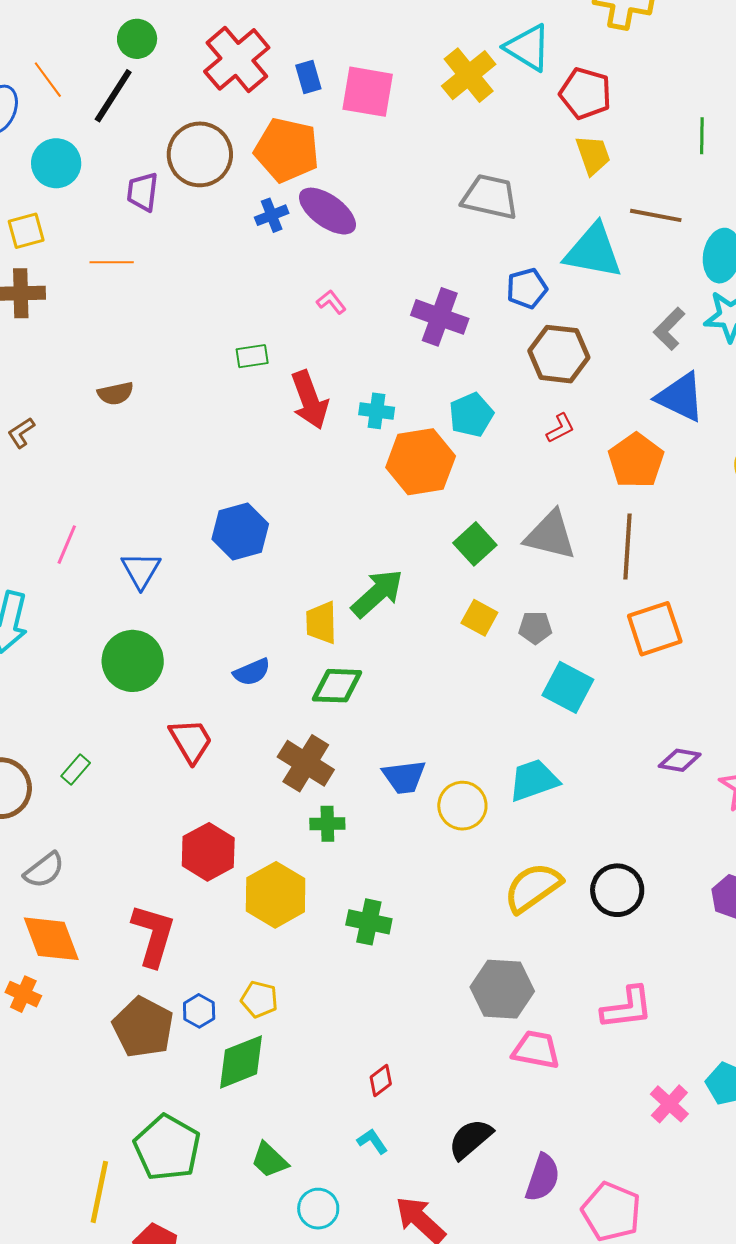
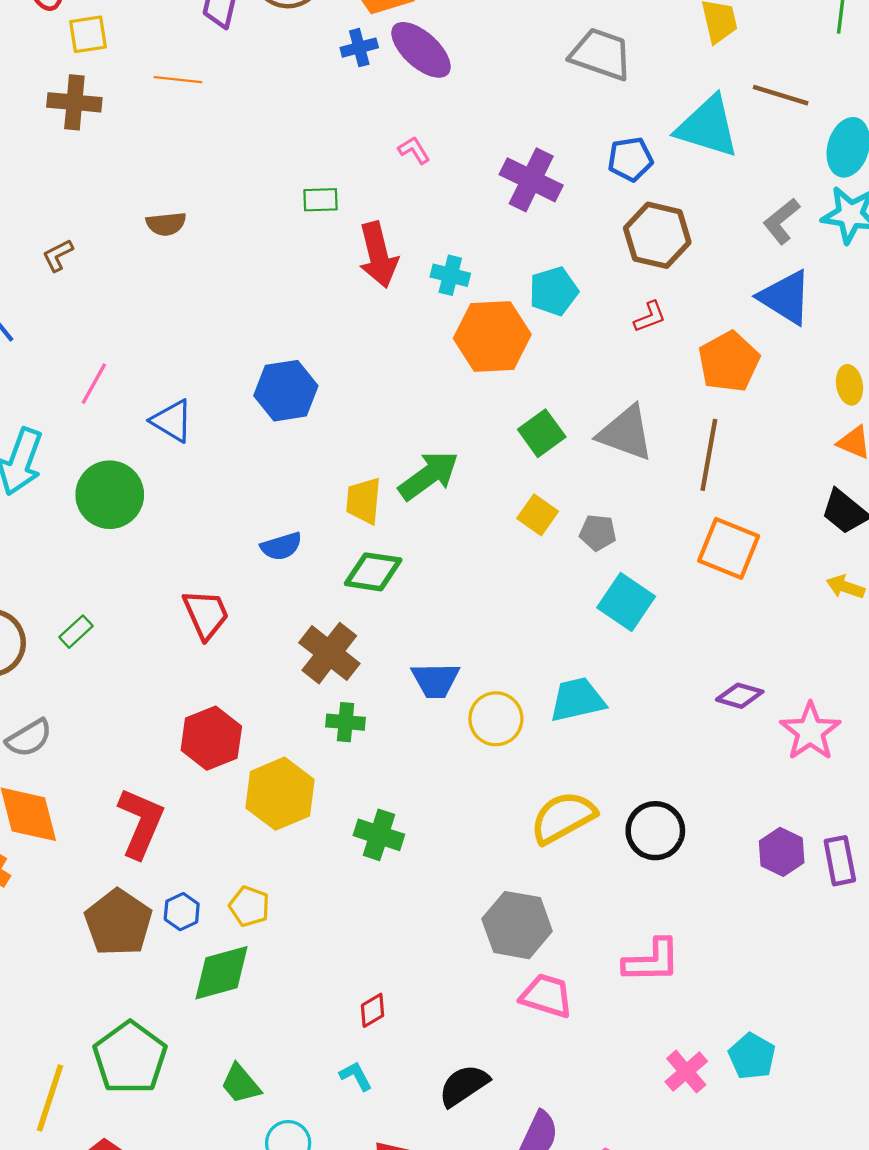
blue triangle: (141, 570) -> (172, 421), turned -36
orange square: (655, 629) -> (729, 548), turned 34
green circle: (133, 661) -> (110, 495), moved

